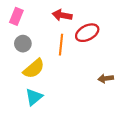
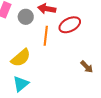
gray circle: (23, 44) -> (26, 17), moved
brown arrow: (106, 78) -> (87, 67), turned -128

